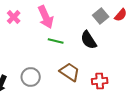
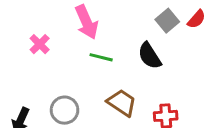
pink cross: (14, 17) -> (40, 44), moved

